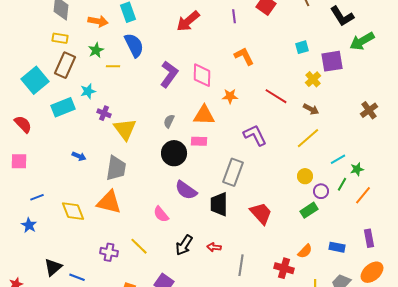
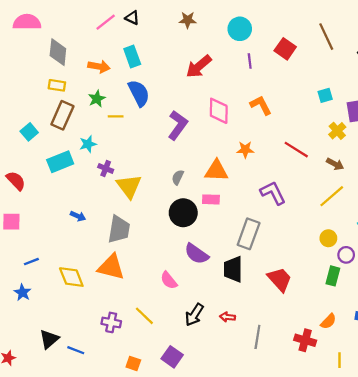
pink diamond: (202, 75) -> (219, 111), moved
cyan square: (35, 80) -> (29, 132), size x0.6
green rectangle: (309, 210) -> (333, 276), turned -42

